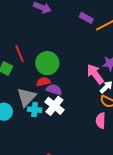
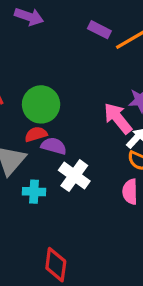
white cross: (54, 106) -> (74, 176), moved
cyan cross: (35, 110) -> (34, 192), moved

